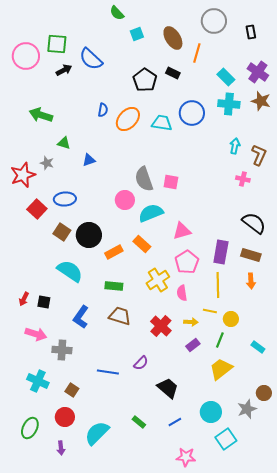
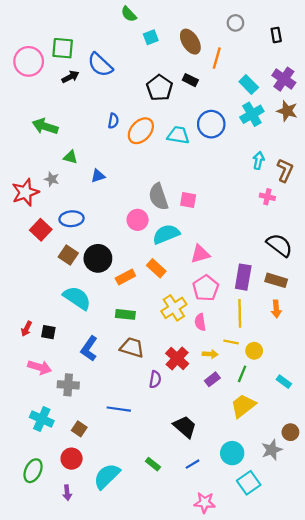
gray circle: (214, 21) -> (235, 23), size x0.6
cyan cross: (229, 104) -> (252, 114), turned -35
purple semicircle: (141, 363) -> (155, 379), moved, turned -35

